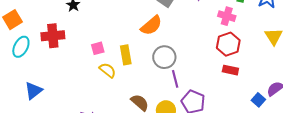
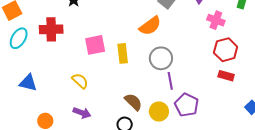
pink cross: (227, 16) -> (216, 20), moved
pink square: (98, 48) -> (95, 45), size x1.5
yellow semicircle: (108, 70) -> (80, 81), moved
blue triangle: (33, 91) -> (28, 83), turned 48

